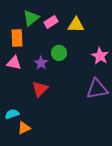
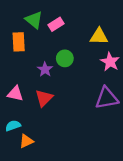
green triangle: (31, 18) -> (34, 20), turned -42
yellow triangle: (76, 25) -> (99, 36), moved
pink triangle: (14, 63) -> (15, 94), moved

